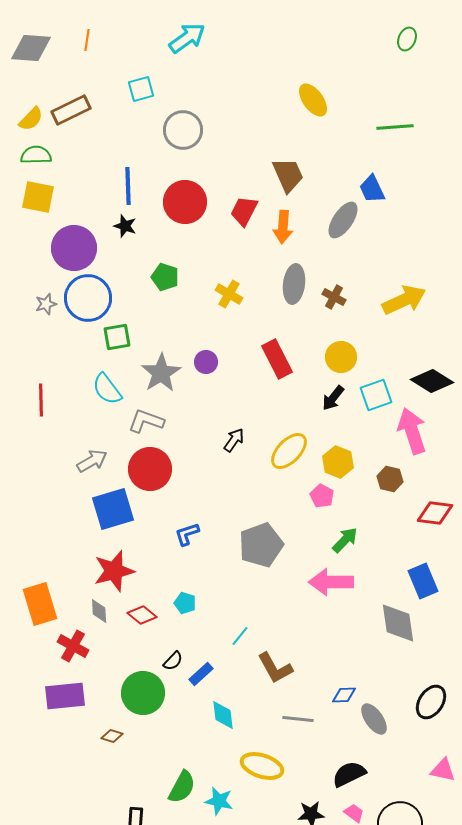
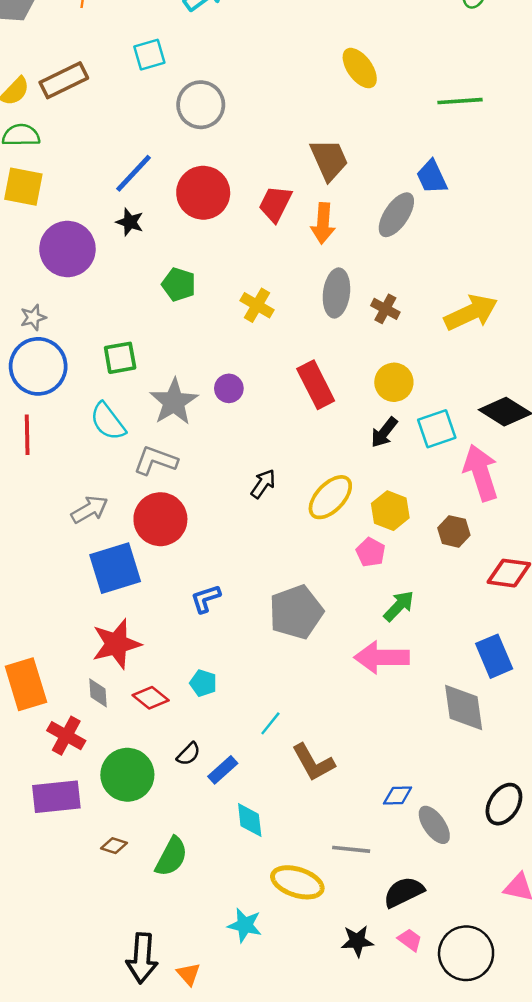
blue line: (128, 186) -> (133, 173), turned 45
blue circle: (88, 298) -> (38, 366), moved
green circle: (143, 693) -> (127, 775), moved
gray line: (298, 719) -> (351, 849), moved
green semicircle: (182, 787) -> (171, 857), moved

